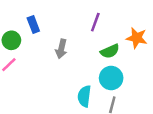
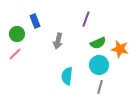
orange star: (137, 38) -> (120, 49), moved
cyan semicircle: (84, 96) -> (67, 76), moved

